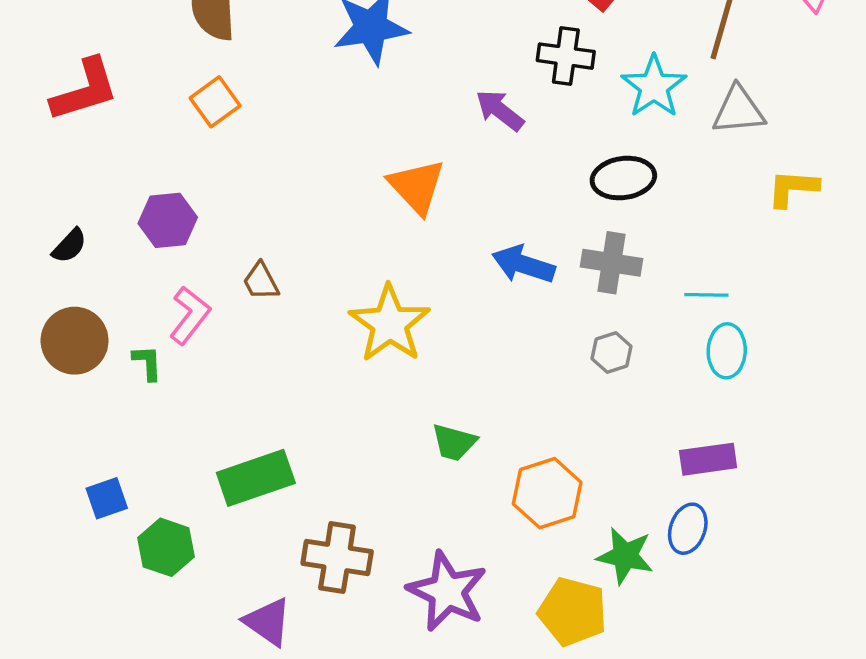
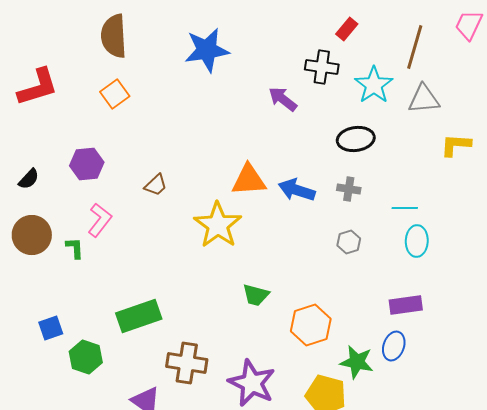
orange triangle: (417, 186) -> (249, 180), moved, turned -51
gray cross: (612, 263) -> (349, 189), size x0.7
brown trapezoid: (261, 281) -> (156, 185), moved, turned -105

